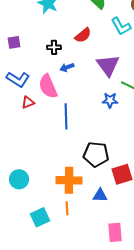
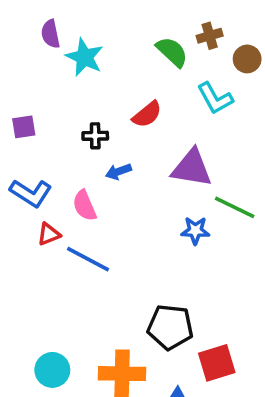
purple triangle: (108, 65) -> (192, 168), turned -45
pink semicircle: (48, 86) -> (84, 206), size x0.7
blue line: (66, 116) -> (88, 259), moved, turned -60
cyan circle: (19, 179) -> (52, 370), moved

